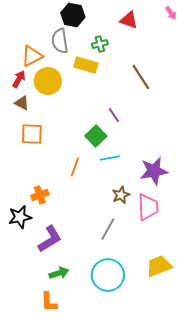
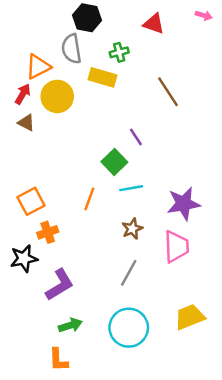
pink arrow: (171, 13) -> (204, 15), turned -40
orange square: (32, 134) -> (31, 201), moved, turned -30
brown star: (121, 195) -> (132, 229), moved

